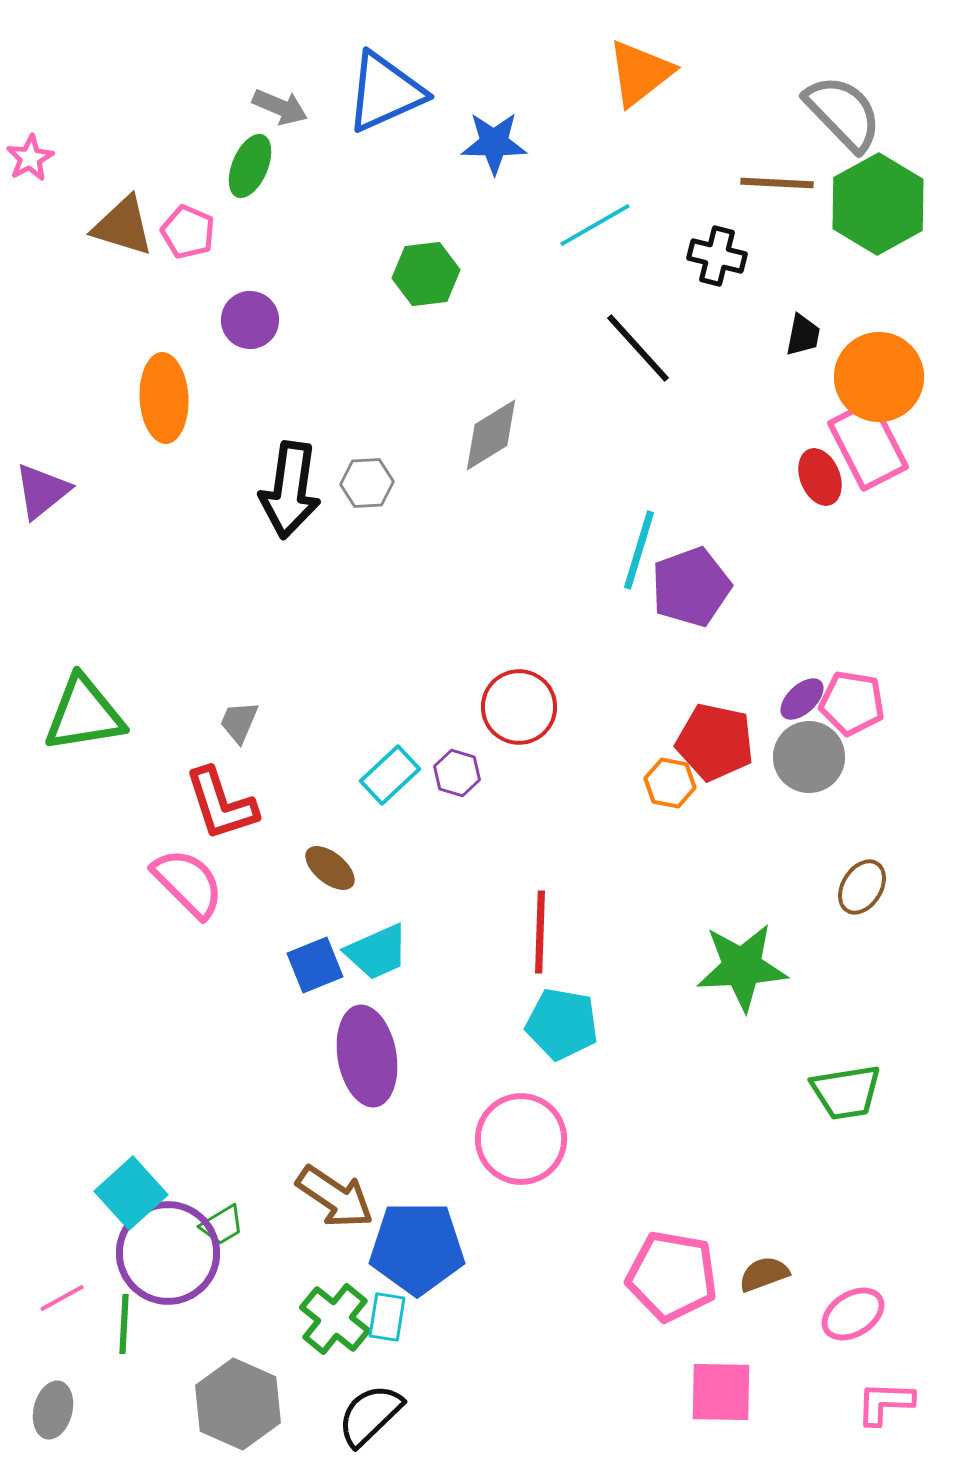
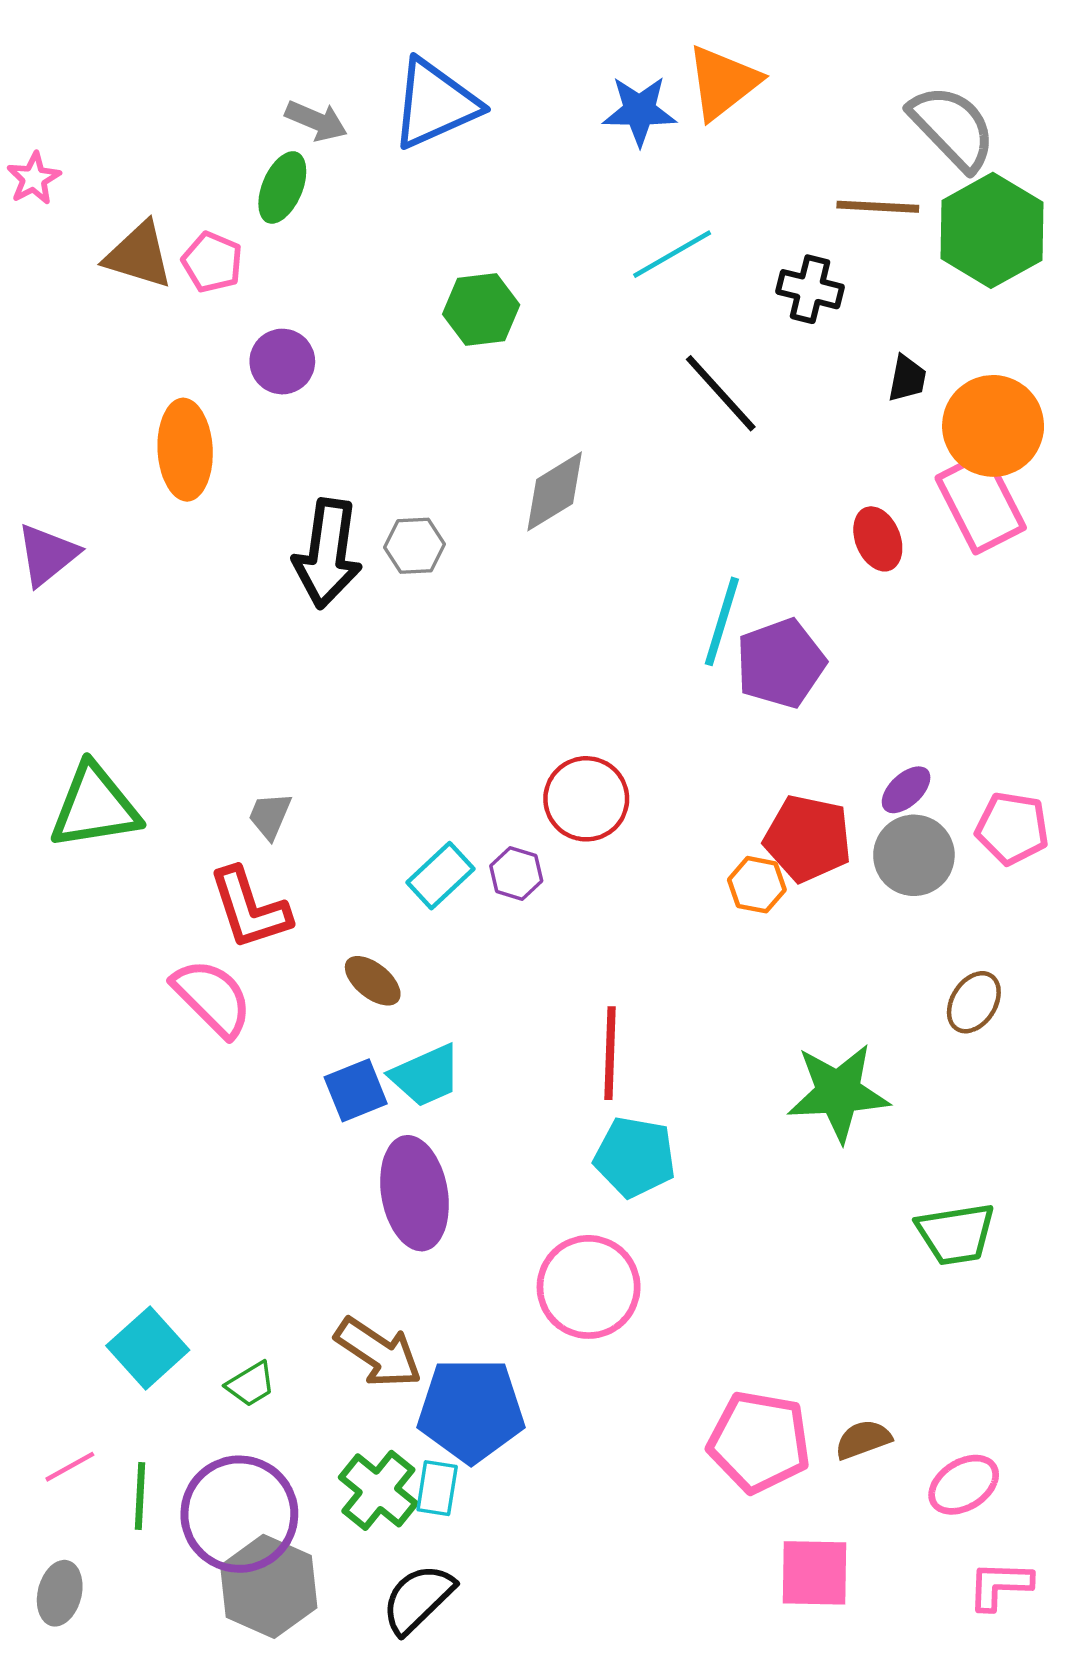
blue star: (494, 143) -> (639, 111), moved
red ellipse: (820, 477) -> (878, 539), moved
pink pentagon: (852, 703) -> (1012, 828), moved
purple circle: (168, 1253) -> (239, 1514), moved

